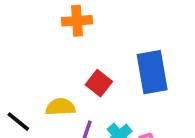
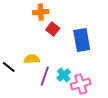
red square: (99, 83) -> (53, 29), moved

